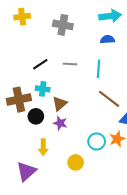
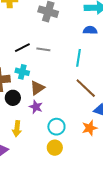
gray line: (70, 64) -> (43, 49), moved
cyan circle: (97, 141) -> (56, 127), moved
yellow circle: (76, 162) -> (55, 148), moved

